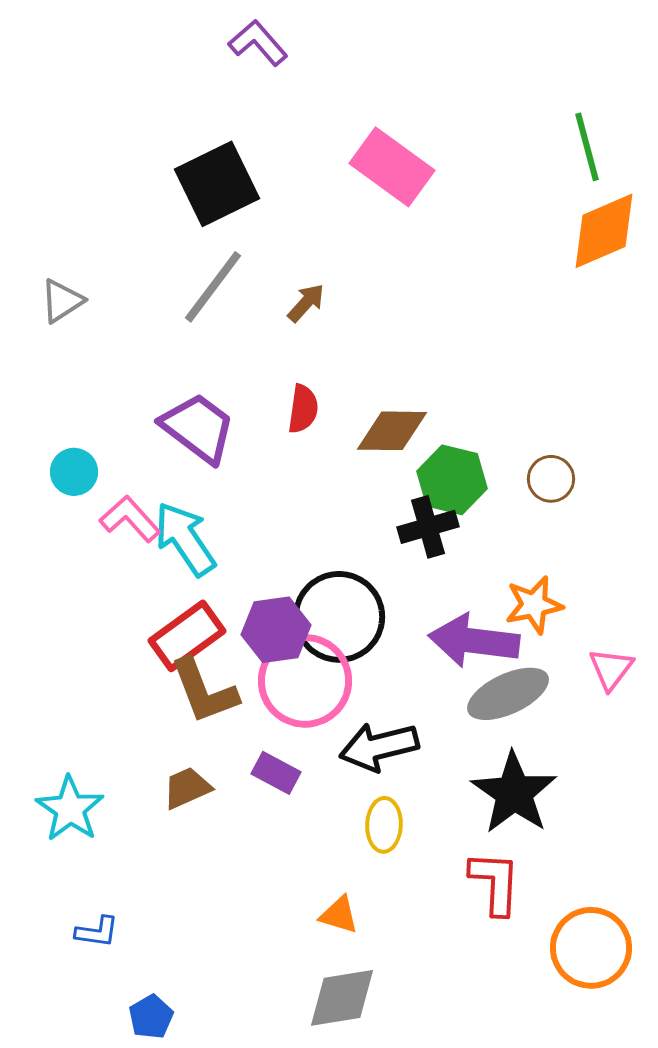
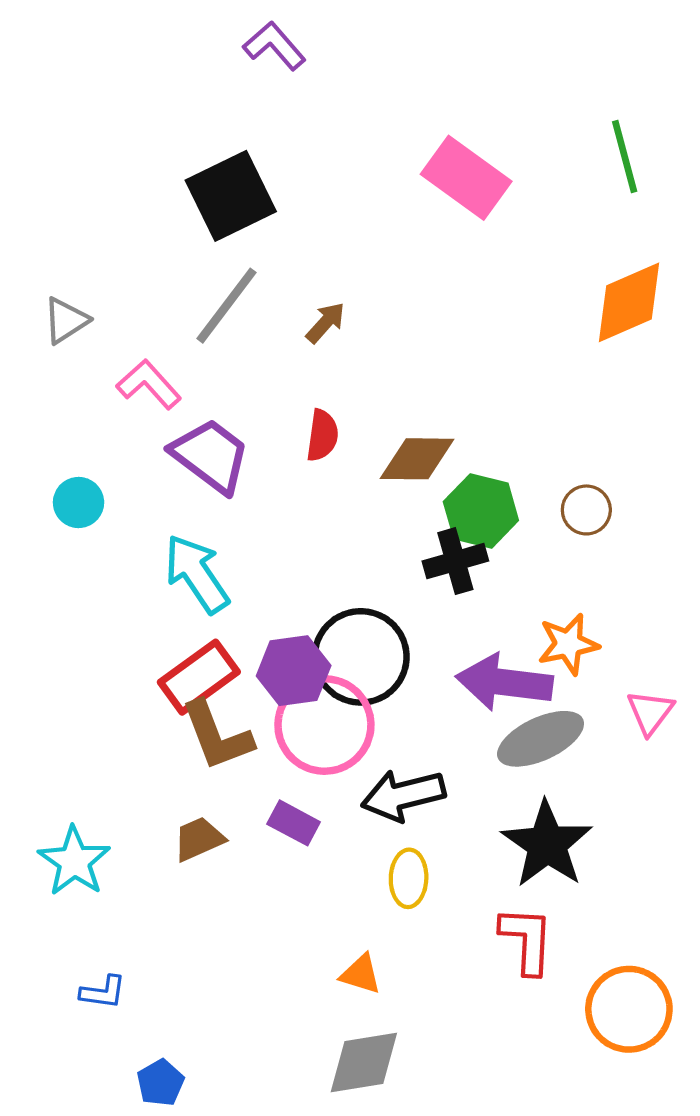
pink rectangle: (392, 167) -> (466, 178), moved
orange diamond: (604, 231) -> (629, 302), moved
pink L-shape: (130, 519) -> (149, 384), moved

